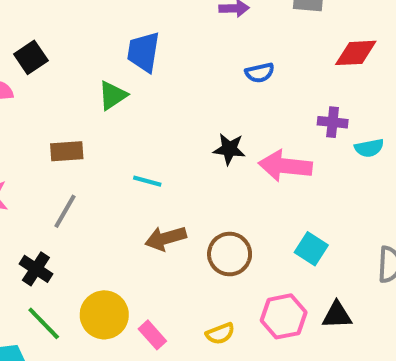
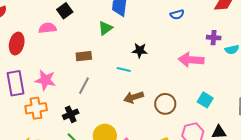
black star: (229, 149) -> (140, 50), moved
black cross: (36, 269) -> (71, 114), turned 35

